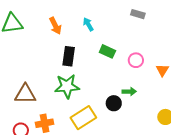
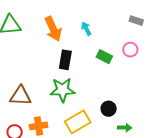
orange arrow: (55, 26) -> (53, 29), size x1.4
pink circle: (136, 60) -> (130, 50), moved
green arrow: (129, 92) -> (125, 128), moved

